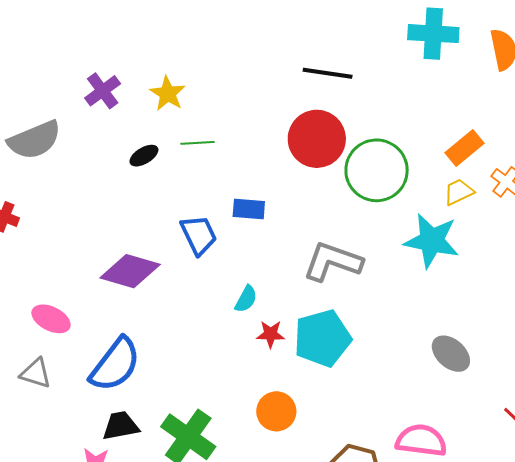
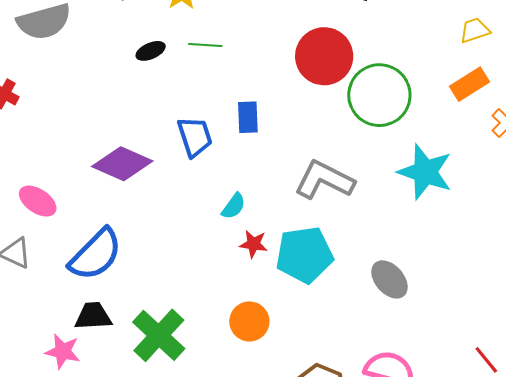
yellow trapezoid: (459, 192) -> (475, 30), moved
blue rectangle: (249, 209) -> (248, 117), turned 76
gray ellipse: (451, 354) -> (389, 279), moved

